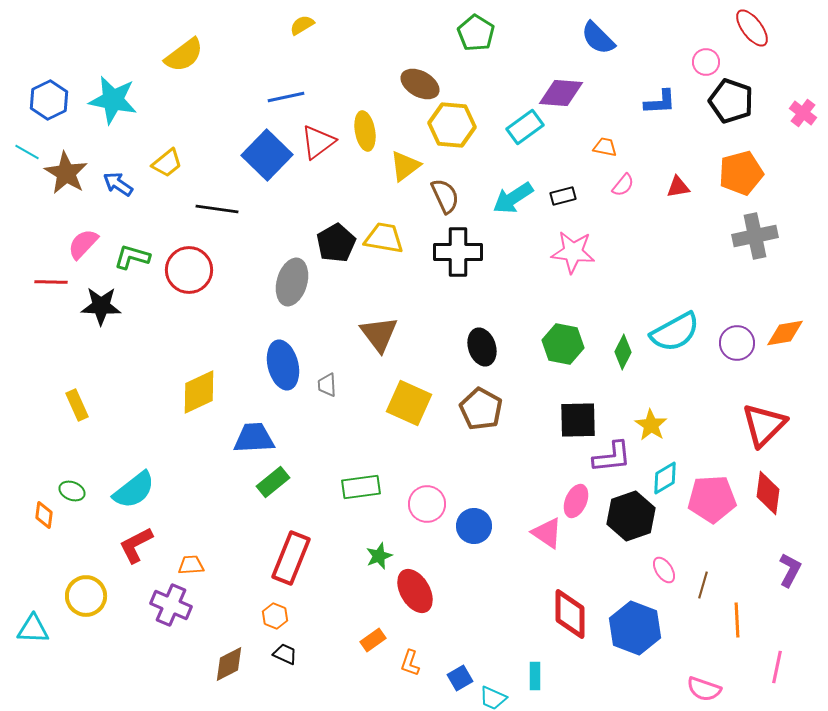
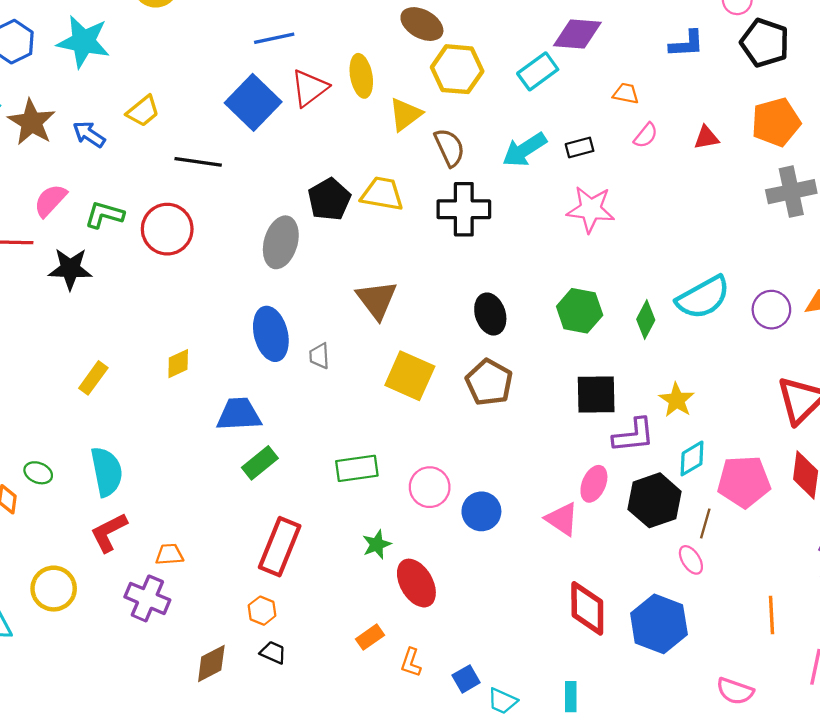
yellow diamond: (199, 392) -> (178, 364), size x0.6
yellow rectangle: (77, 405) -> (93, 378), moved, turned 60
cyan semicircle: (134, 490) -> (107, 472), turned -63
brown line: (703, 585) -> (705, 524), moved
cyan rectangle: (535, 676) -> (571, 697), moved

